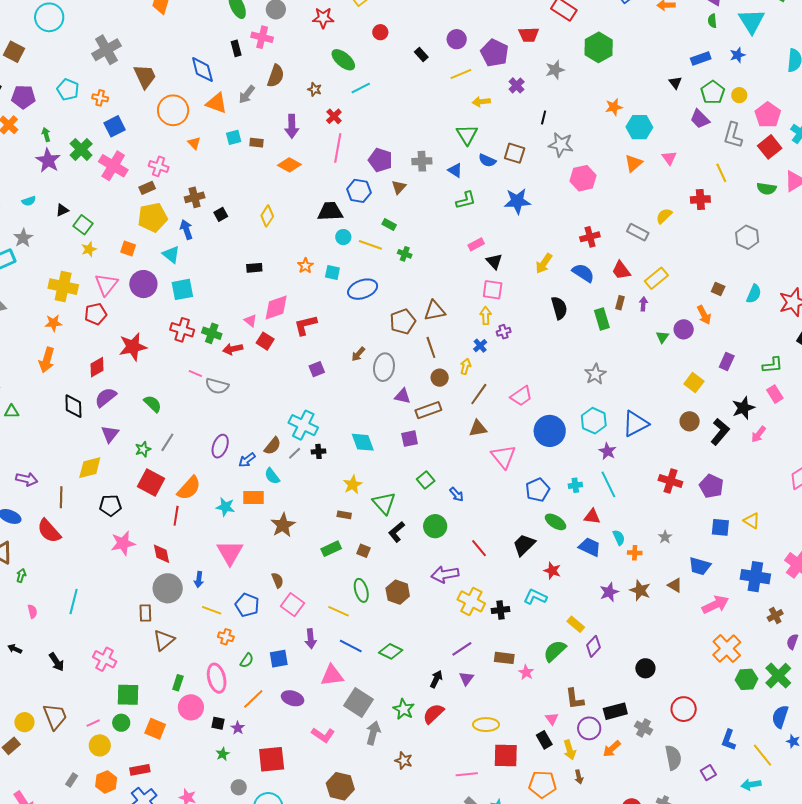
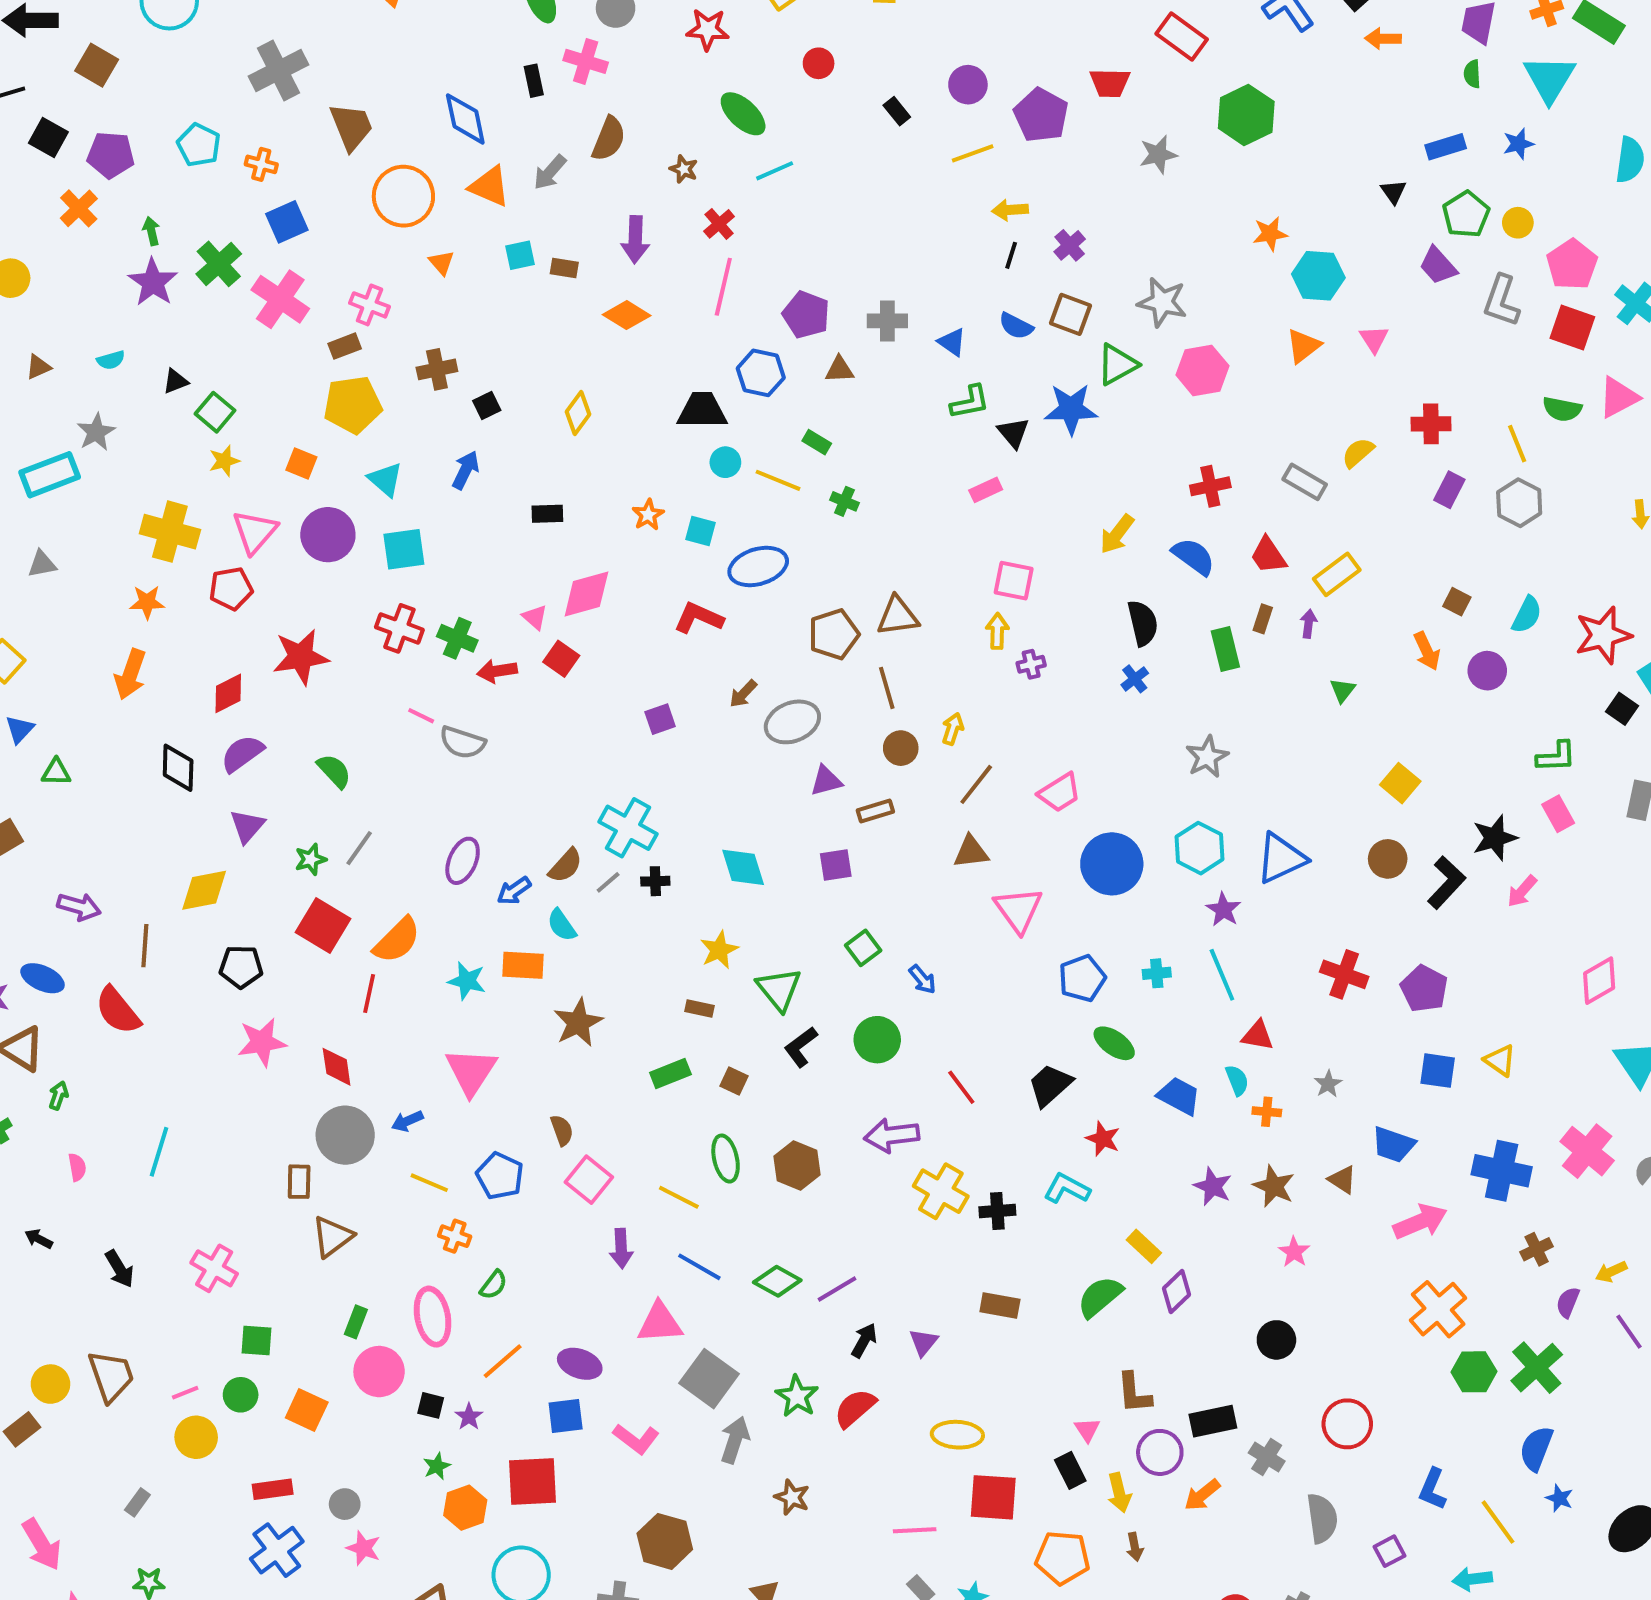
purple cross: (517, 85) -> (1070, 245), moved
black line: (544, 117) -> (1011, 255), moved
green triangle: (467, 135) -> (1117, 364), moved, turned 30
red square: (770, 147) -> (1572, 328), turned -35
yellow line: (721, 173) -> (1517, 444), moved
brown triangle: (399, 187) -> (839, 370), turned 42
blue arrow: (186, 230) -> (466, 470), moved, turned 42
black triangle: (494, 261) -> (1013, 433), moved
red L-shape: (305, 325) -> (699, 618), moved, turned 35
purple circle: (684, 329) -> (1487, 671), moved
blue cross: (480, 346) -> (1135, 679), moved
purple rectangle: (727, 361) -> (1449, 490), moved
gray ellipse: (384, 367) -> (792, 722), turned 56
purple triangle: (403, 396) -> (826, 781), turned -30
brown rectangle: (428, 410) -> (875, 811), size x0.7
red triangle: (592, 517) -> (1258, 1035), moved
blue arrow: (199, 580) -> (407, 1121), turned 56
purple star: (609, 592) -> (1213, 1186), turned -30
purple line: (462, 649) -> (837, 1289), moved
blue square: (279, 659) -> (566, 1416), moved
pink star: (526, 672) -> (1294, 1252), moved
green square: (128, 695) -> (257, 1340), size x0.7
orange hexagon: (106, 782) -> (465, 1508), moved
gray circle: (239, 787) -> (345, 1504), moved

